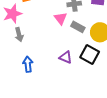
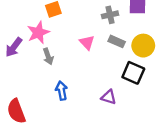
pink triangle: (61, 18) -> (87, 42), moved
purple triangle: (66, 57) -> (109, 97), moved

